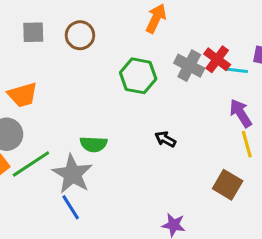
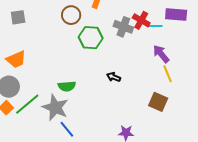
brown circle: (80, 35) -> (71, 15), moved
blue line: (71, 207) -> (67, 129), moved

